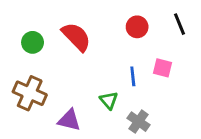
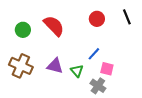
pink square: (163, 68) -> (107, 69), moved
blue line: (133, 76) -> (94, 54), turned 48
purple triangle: (69, 120) -> (55, 66), moved

